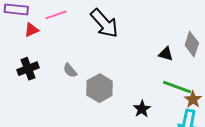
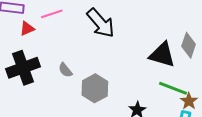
black triangle: (166, 54) -> (162, 55), size x1.8
black cross: (28, 69) -> (23, 68), size x1.5

